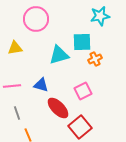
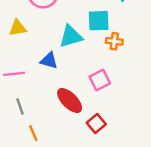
orange cross: (95, 59) -> (114, 41), turned 32
blue triangle: (41, 85) -> (49, 61), moved
red square: (80, 127) -> (96, 123), size x0.7

